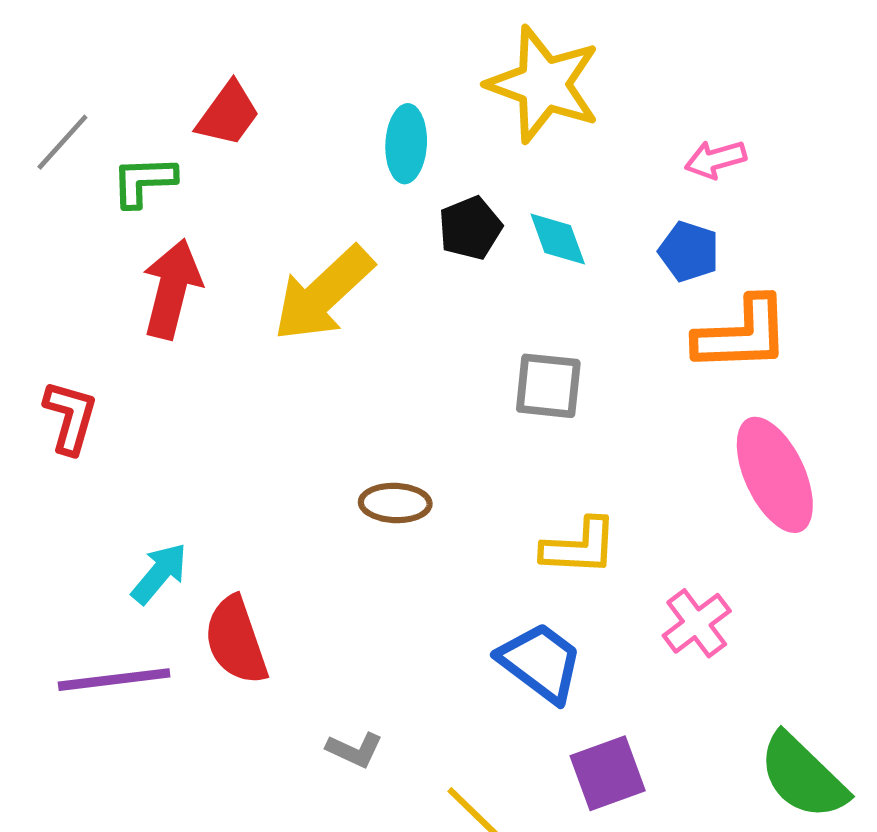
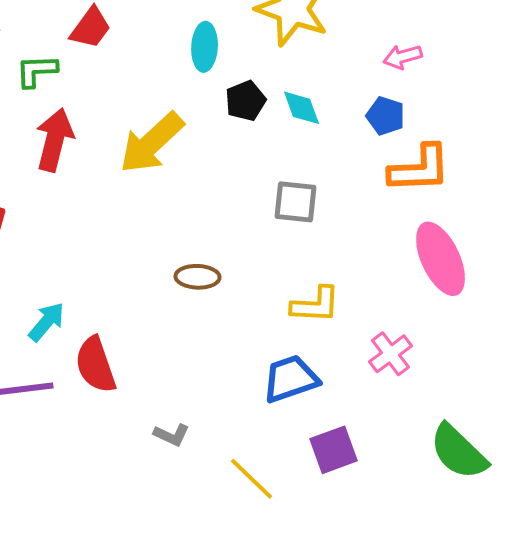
blue trapezoid: (540, 662) -> (291, 379), turned -56

